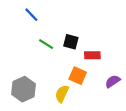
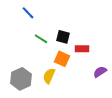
orange square: (78, 76) -> (62, 59), moved
yellow semicircle: (62, 94) -> (49, 76), moved

